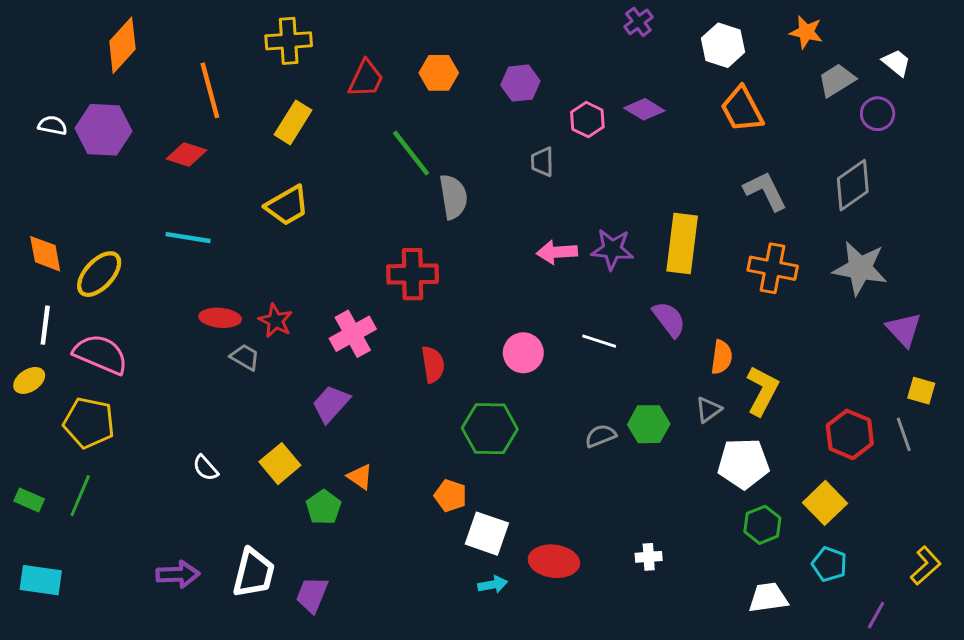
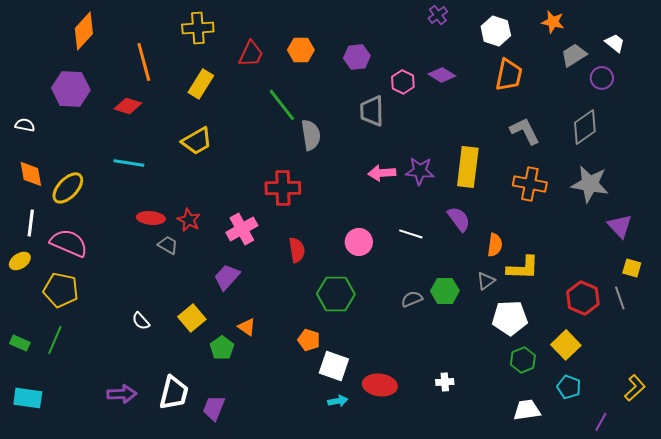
orange trapezoid: (742, 109) -> (509, 75), turned -140
white semicircle: (52, 125) -> (25, 125), moved
gray trapezoid: (542, 162) -> (372, 111), size x1.5
yellow L-shape: (762, 391) -> (523, 268), turned 64

